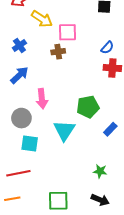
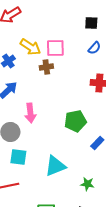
yellow arrow: (42, 19) -> (30, 47), moved
blue semicircle: (107, 48) -> (94, 48), moved
cyan triangle: (64, 130) -> (55, 166), moved, turned 35

